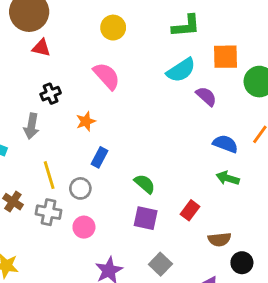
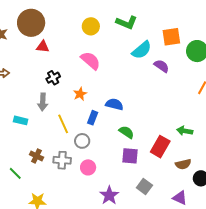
green L-shape: (186, 26) -> (127, 22), moved, turned 35
blue semicircle: (225, 144) -> (114, 104), moved
yellow line: (49, 175) -> (63, 124), moved
green arrow: (228, 178) -> (185, 131), moved
red rectangle: (190, 210) -> (160, 147), size x1.5

